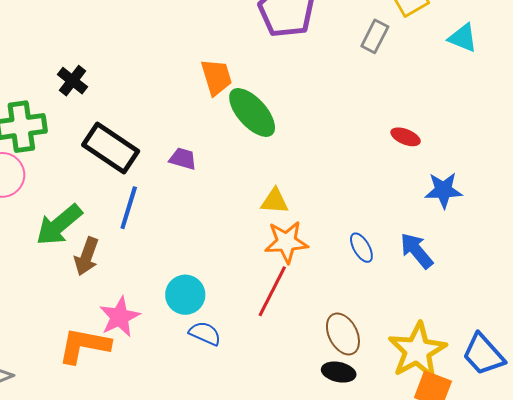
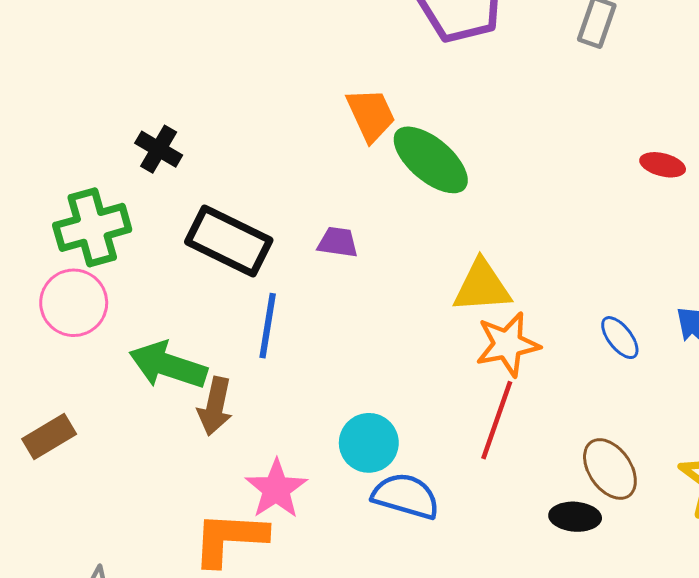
yellow triangle: (275, 201) -> (482, 286), size x1.4
green arrow: (59, 225) -> (168, 365), turned 66
blue semicircle: (205, 333) -> (406, 496), size x1.4
black ellipse: (339, 372) -> (575, 517), moved

